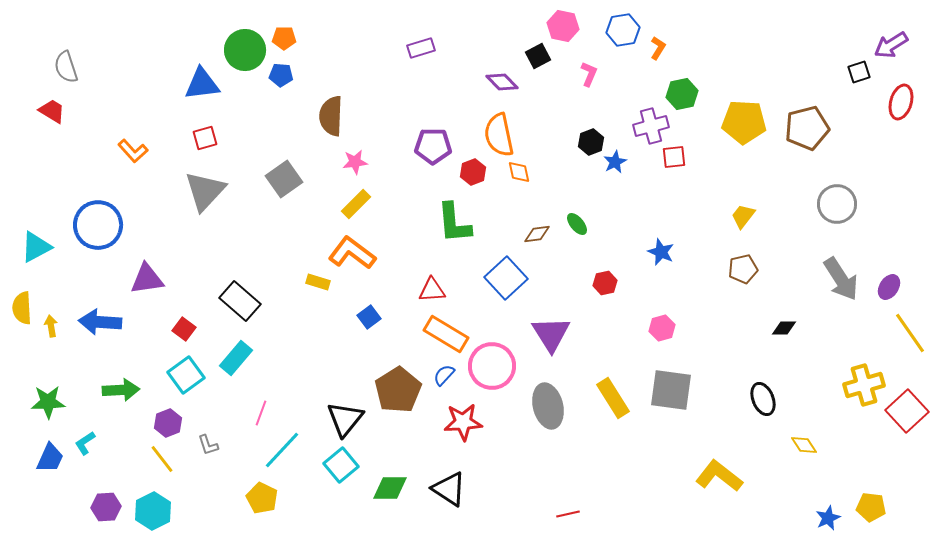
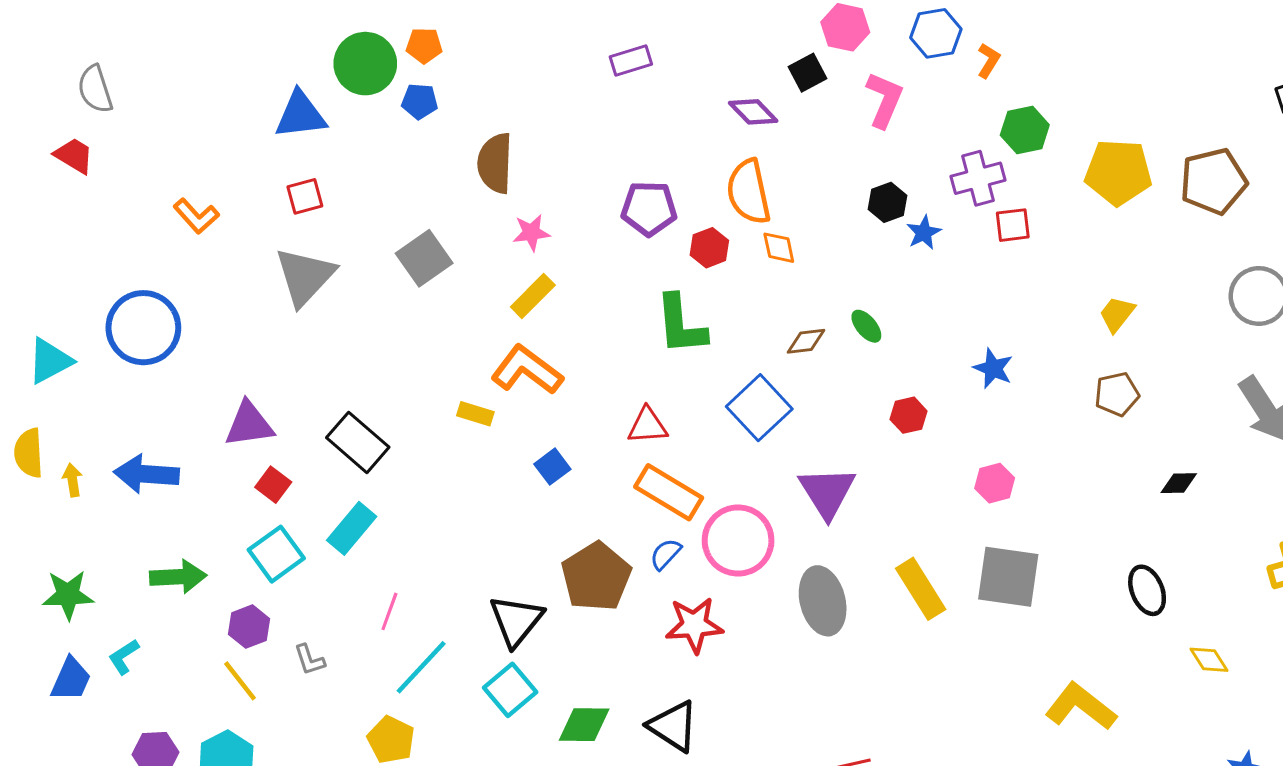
pink L-shape: (589, 74) -> (884, 100), size x1.5
purple triangle: (147, 279) -> (249, 424), moved

